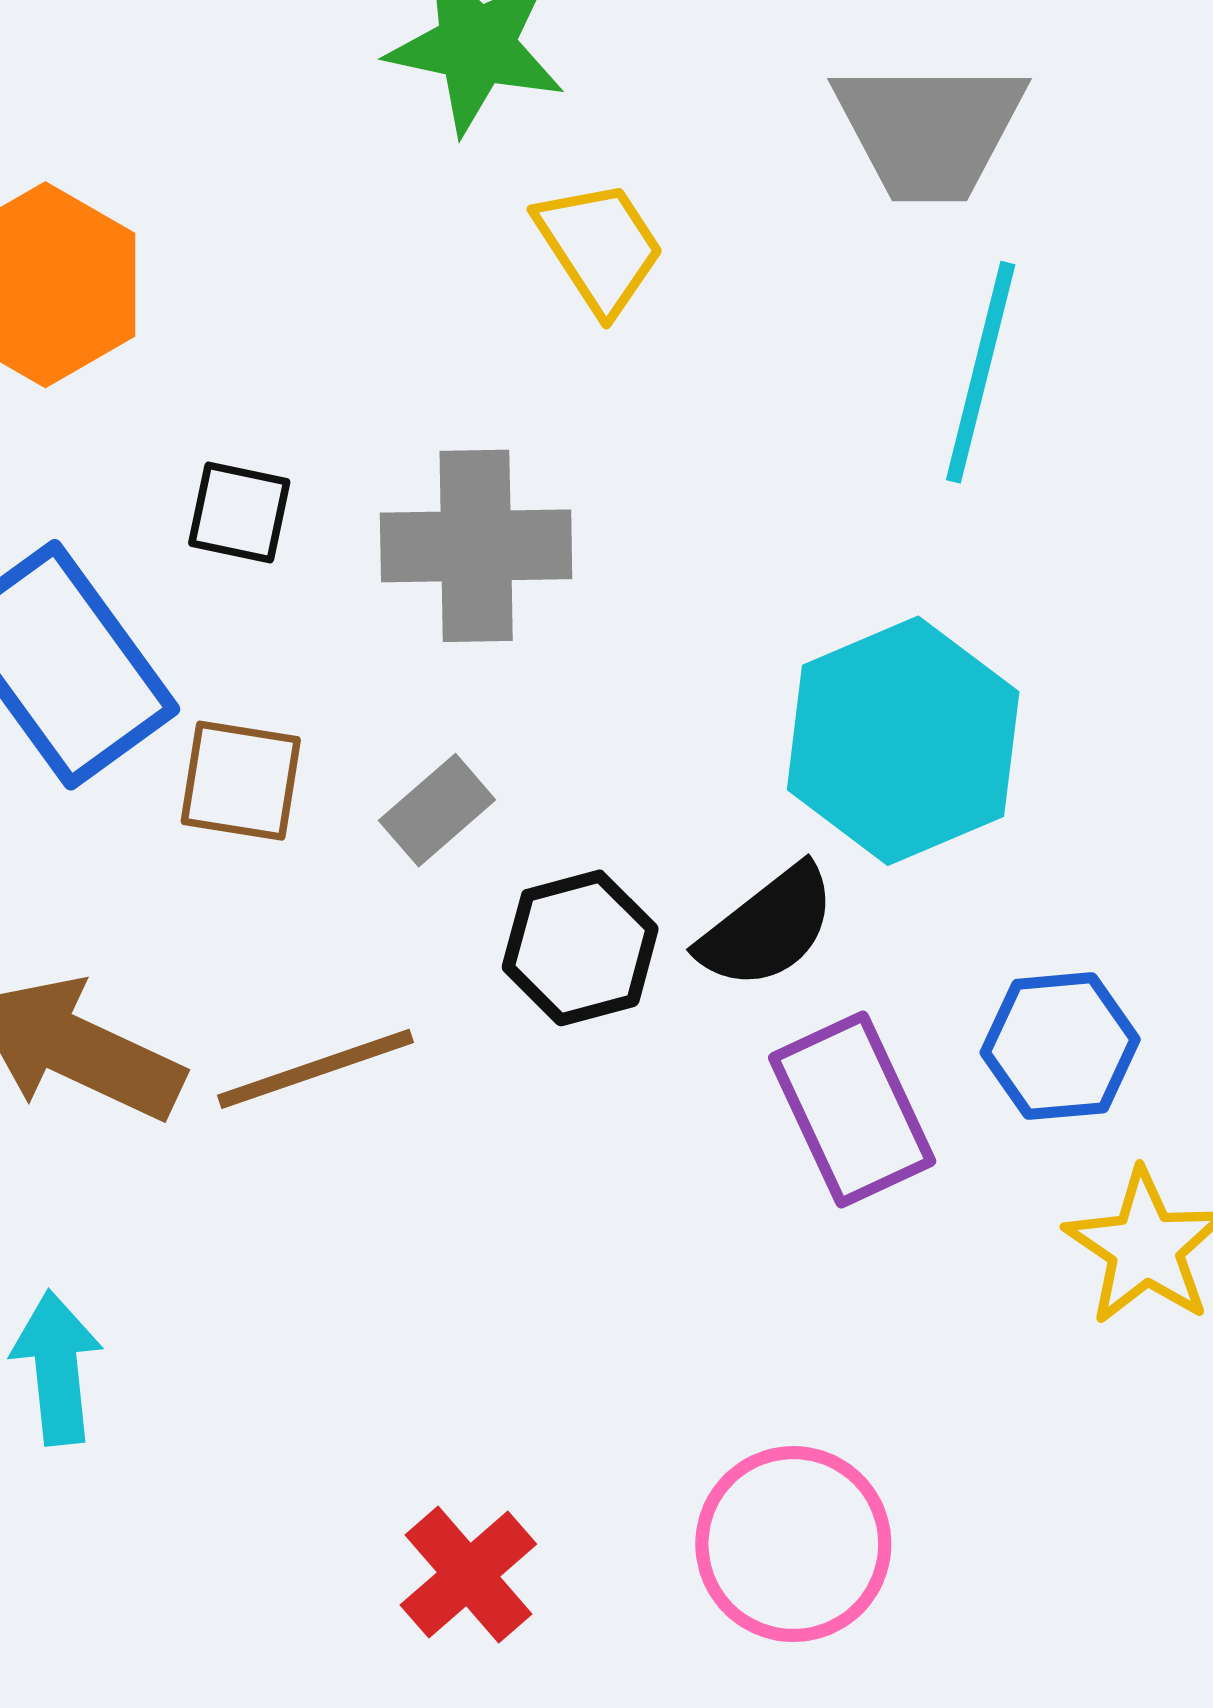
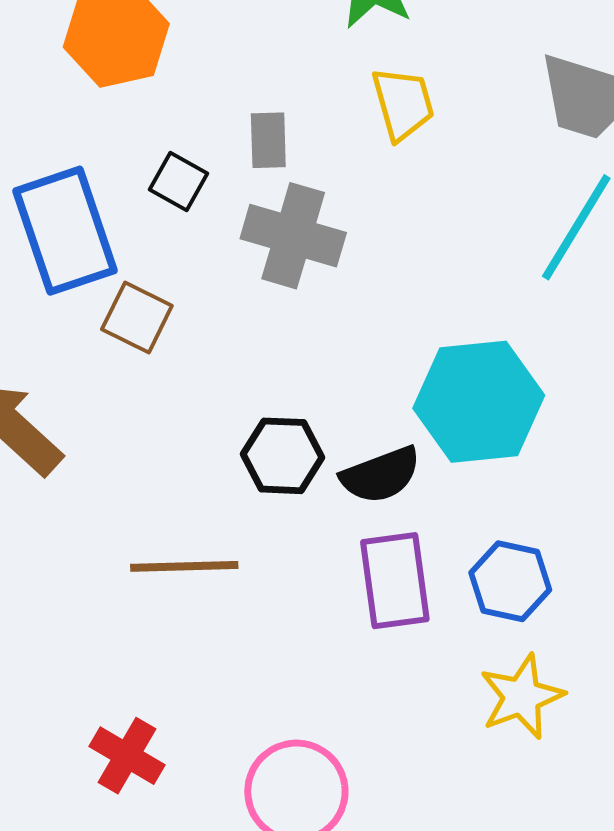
gray rectangle: (437, 810) -> (268, 140), moved, turned -68
brown line: (316, 1069) -> (184, 566), moved
red cross: (468, 1574) -> (127, 756), turned -36

